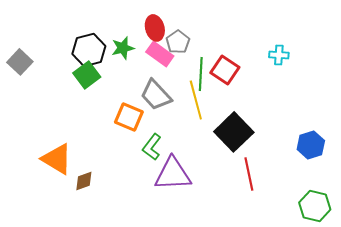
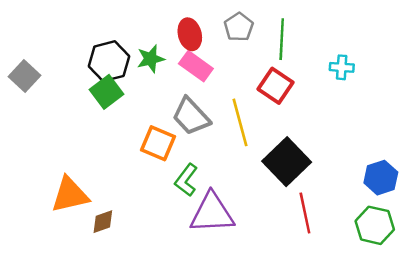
gray pentagon: (178, 42) -> (239, 27), moved
green line: (201, 74) -> (282, 39), moved
orange triangle: (57, 159) -> (70, 195), turned -44
green hexagon: (315, 206) -> (375, 225), moved

